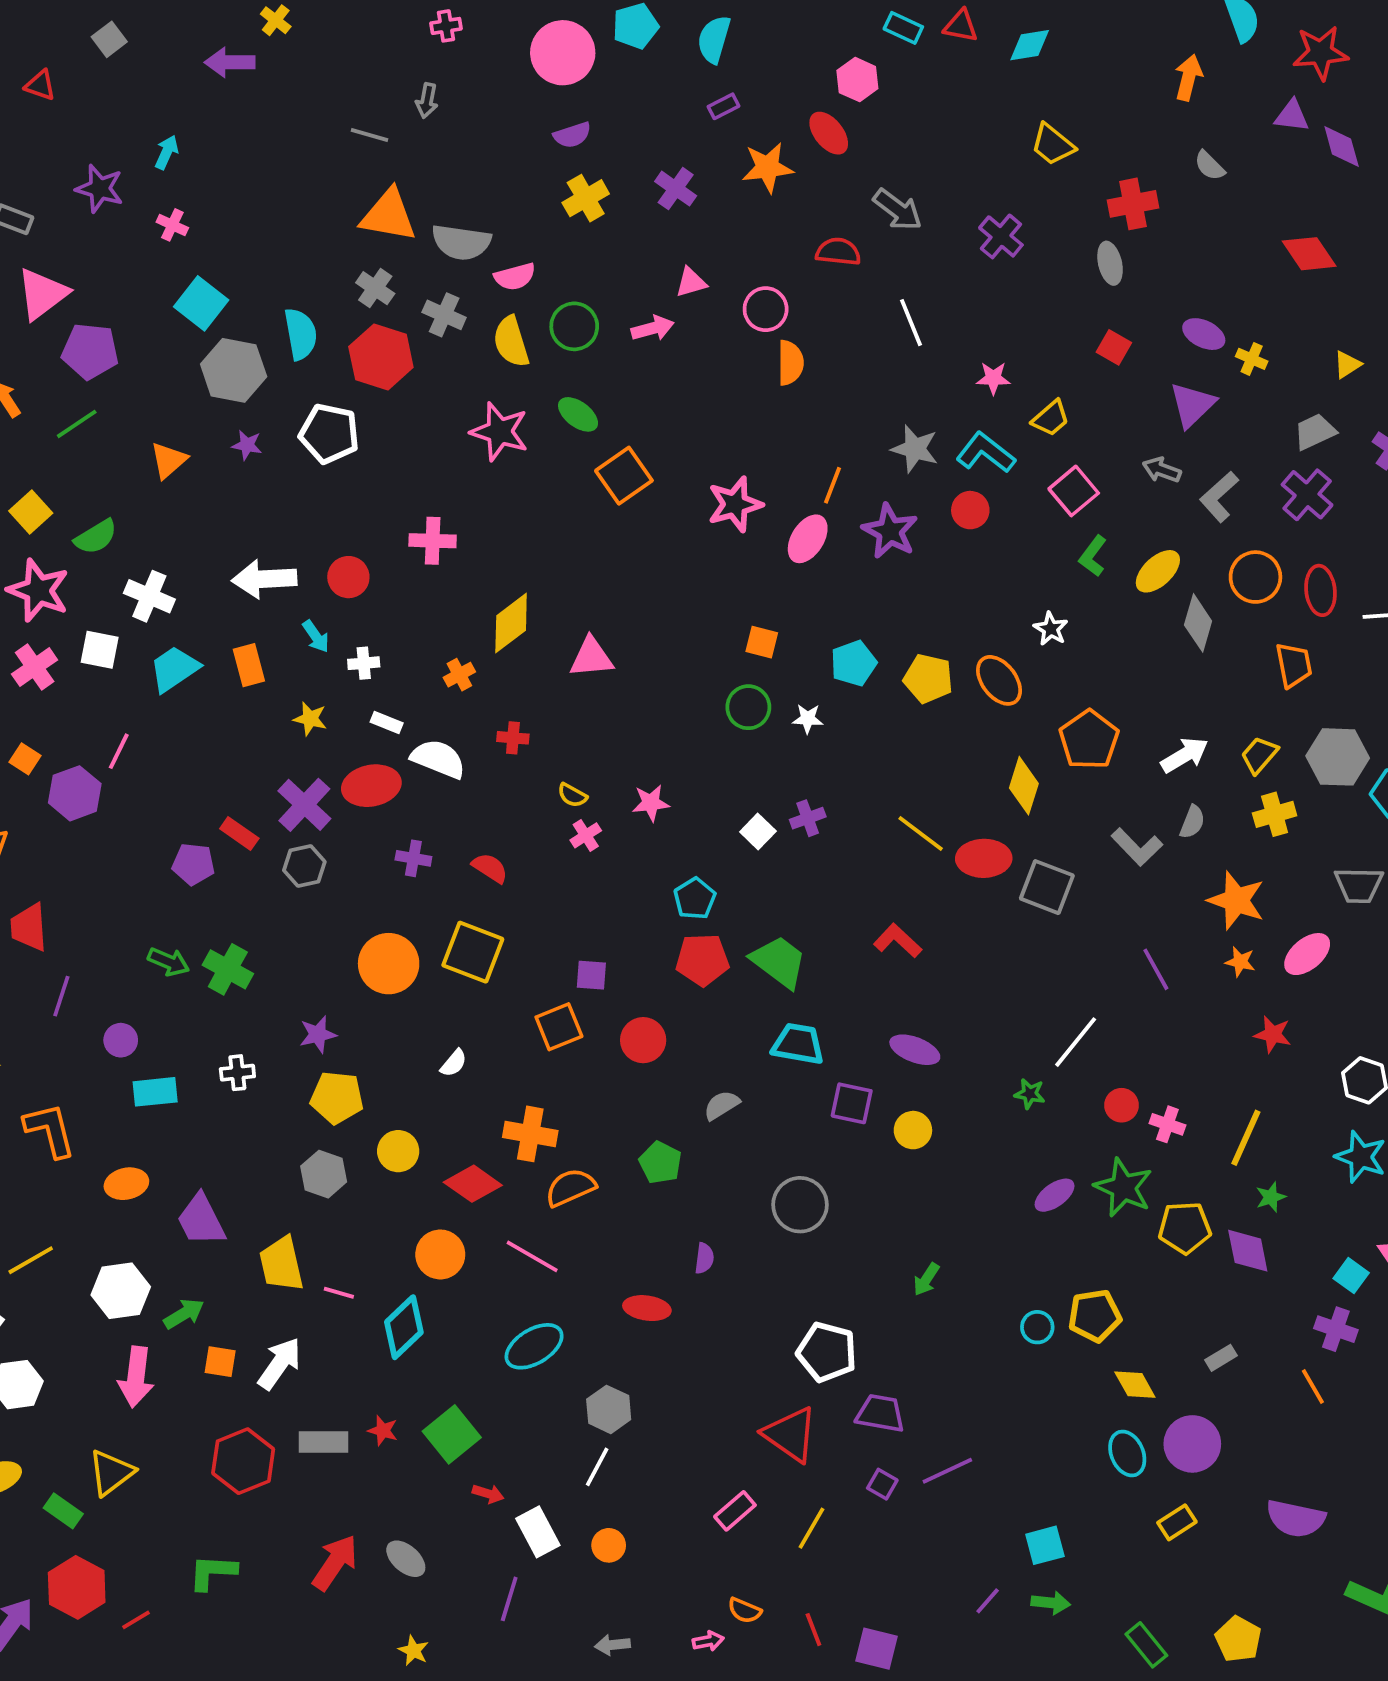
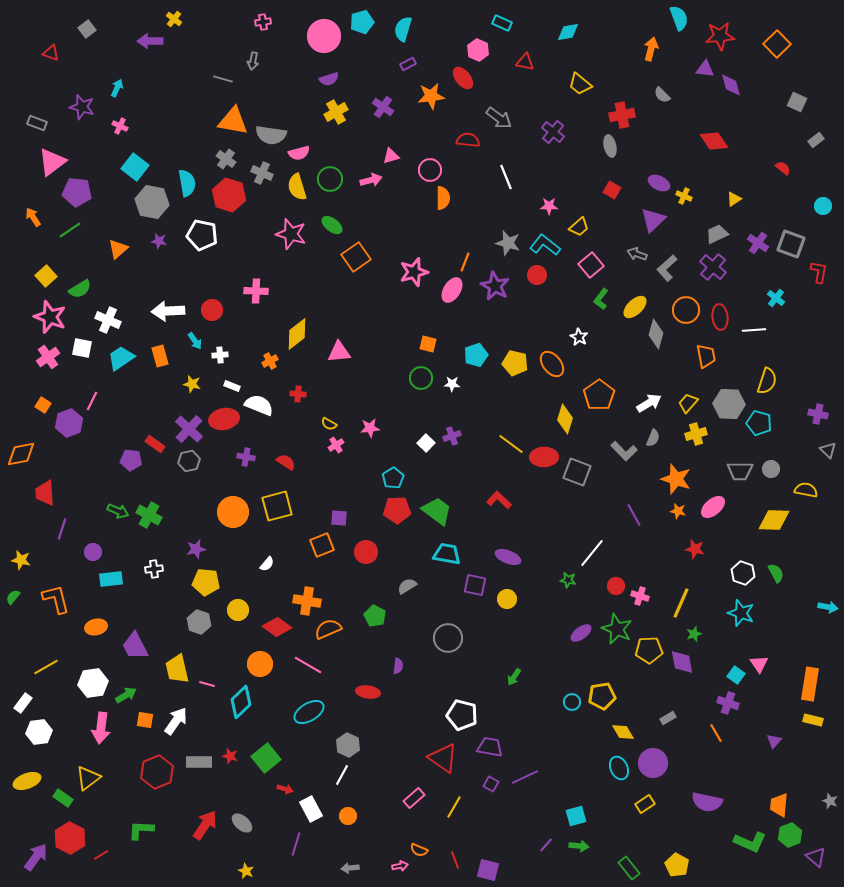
red triangle: (961, 26) -> (525, 62), moved
yellow square: (473, 952) -> (277, 506), turned -36

